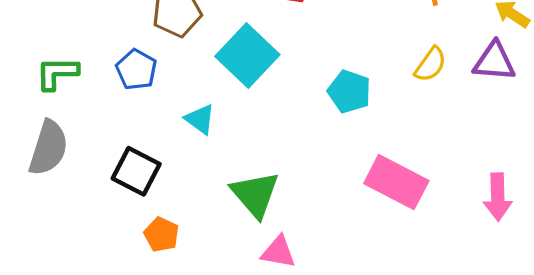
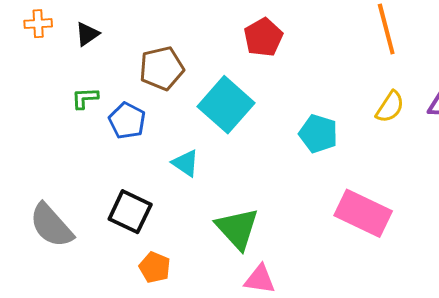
green L-shape: (57, 73) -> (85, 98), moved, size x0.7
gray semicircle: (48, 148) -> (51, 225), moved, turned 123

